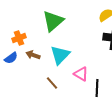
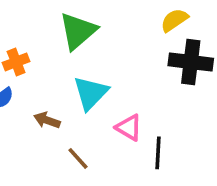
brown arrow: (33, 55) -> (47, 120), moved
brown line: (52, 83) -> (78, 158), moved

